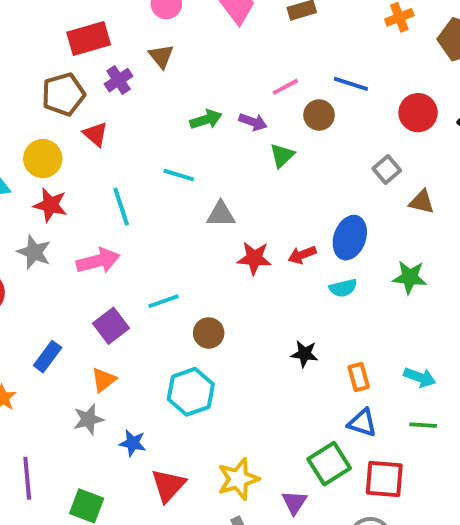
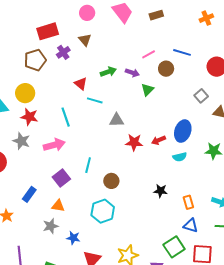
red triangle: (95, 134) -> (81, 84), moved
cyan line: (164, 301) -> (88, 165), turned -56
orange triangle: (104, 380) -> (58, 206), turned 48

